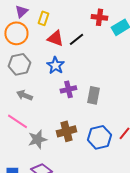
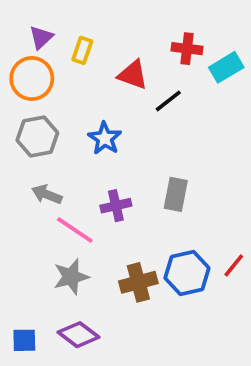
red triangle: (55, 38) -> (133, 75), moved
black line: (76, 39) -> (168, 101), moved
purple cross: (68, 89) -> (116, 206), moved
pink line: (17, 121) -> (75, 230), moved
brown cross: (66, 131) -> (138, 282), moved

